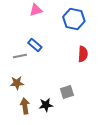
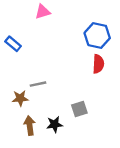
blue hexagon: (74, 19) -> (97, 35), moved
blue rectangle: (35, 45) -> (13, 44), moved
gray line: (20, 56) -> (38, 84), moved

